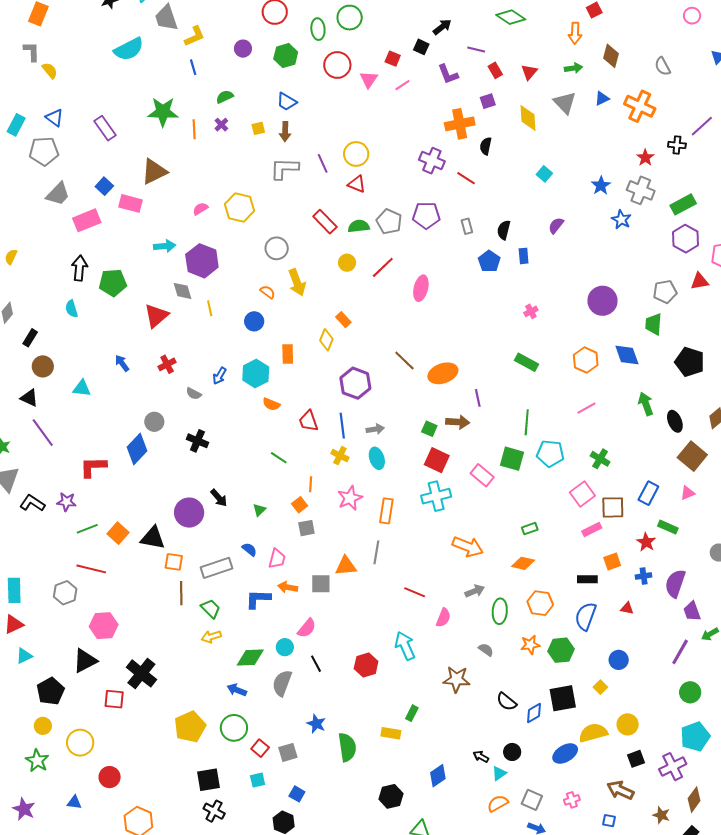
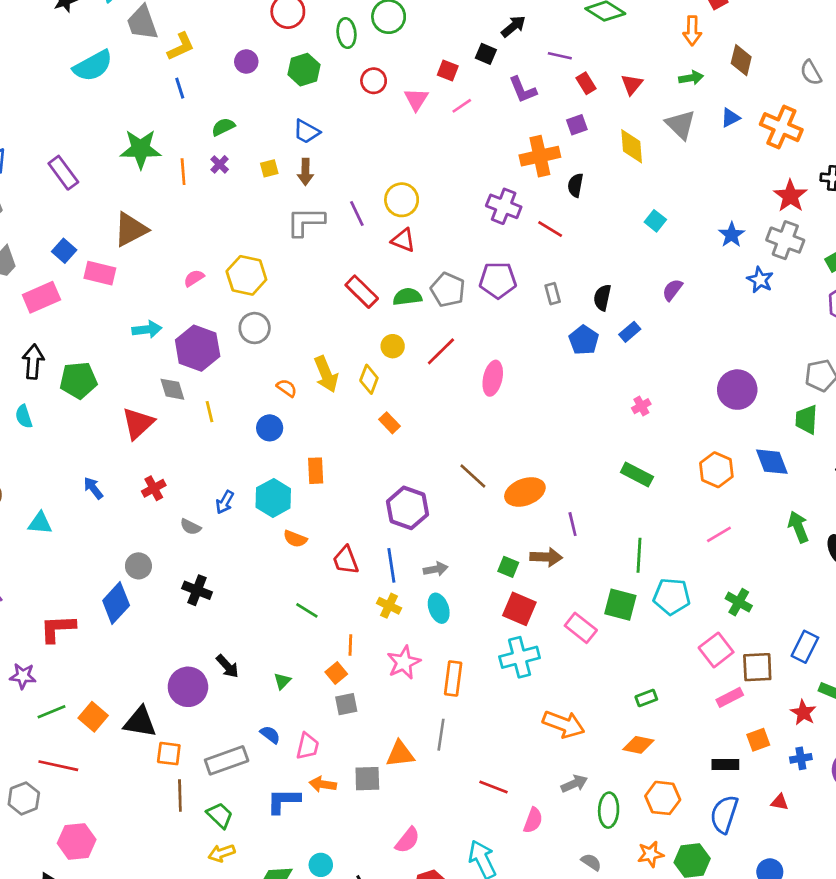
red circle: (337, 65) -> (374, 81), size x0.7
red star: (645, 158) -> (790, 196), size x1.4
gray circle: (277, 248) -> (255, 328), moved
blue rectangle: (524, 256) -> (630, 332), turned 56
yellow diamond: (326, 340) -> (369, 379), moved
pink semicircle: (307, 628) -> (407, 840), moved

